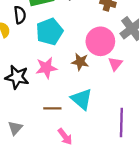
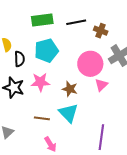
black semicircle: (20, 15) -> (19, 59), moved
brown star: (80, 62) -> (70, 89), moved

